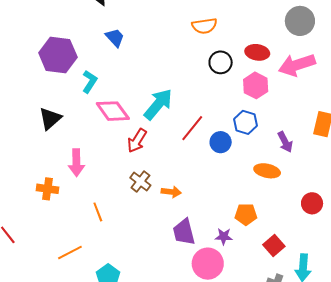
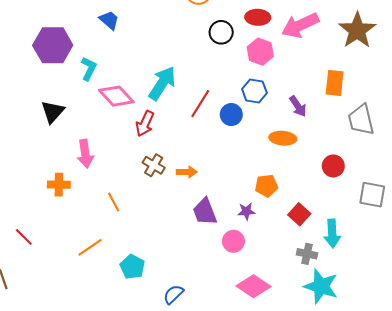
pink circle: (208, 264) -> (233, 241), size x0.7

